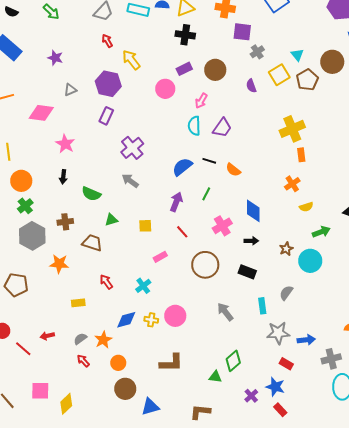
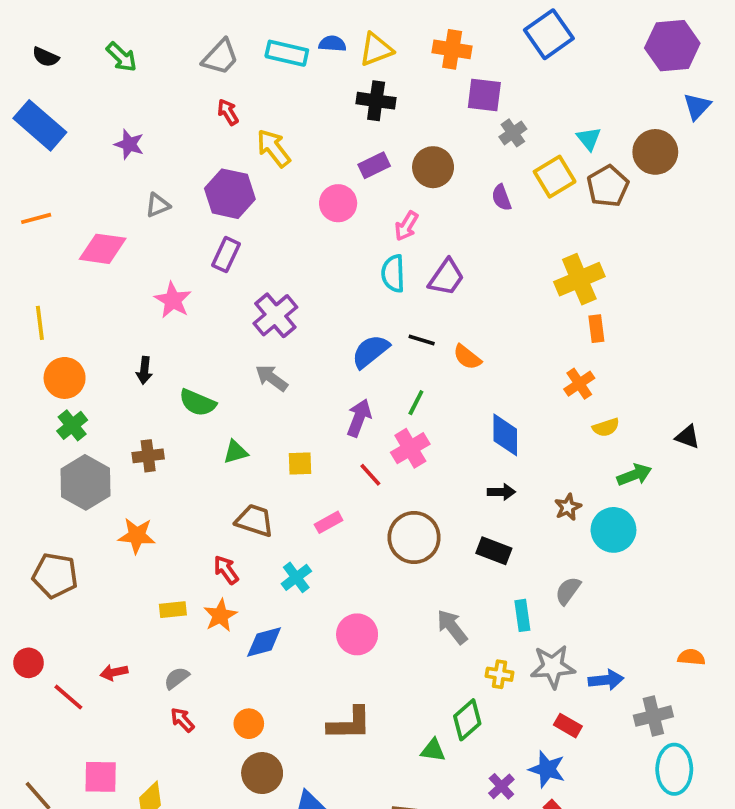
pink star: (65, 144) -> (173, 300), moved
pink cross: (222, 226) -> (410, 448), moved
brown trapezoid: (92, 243) -> (255, 520), moved
yellow cross: (151, 320) -> (500, 674), moved
orange star: (103, 340) -> (220, 615), moved

